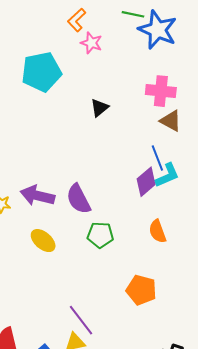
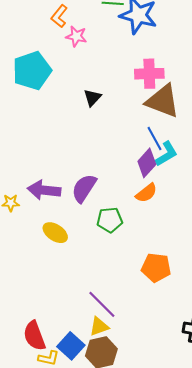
brown triangle: (171, 121) -> (163, 101), size x1.6
purple semicircle: (79, 199) -> (84, 188), turned 68
orange semicircle: (158, 231) -> (146, 193), moved, turned -100

